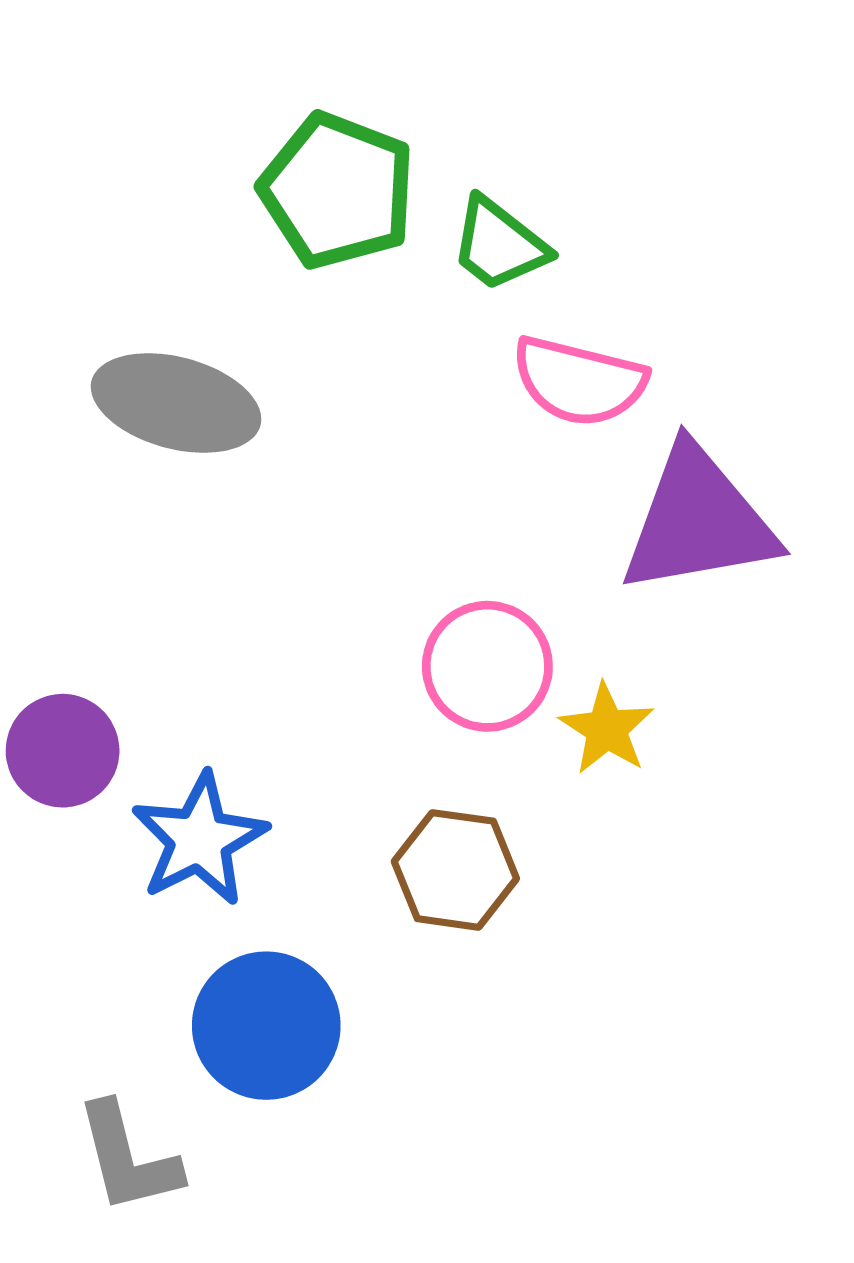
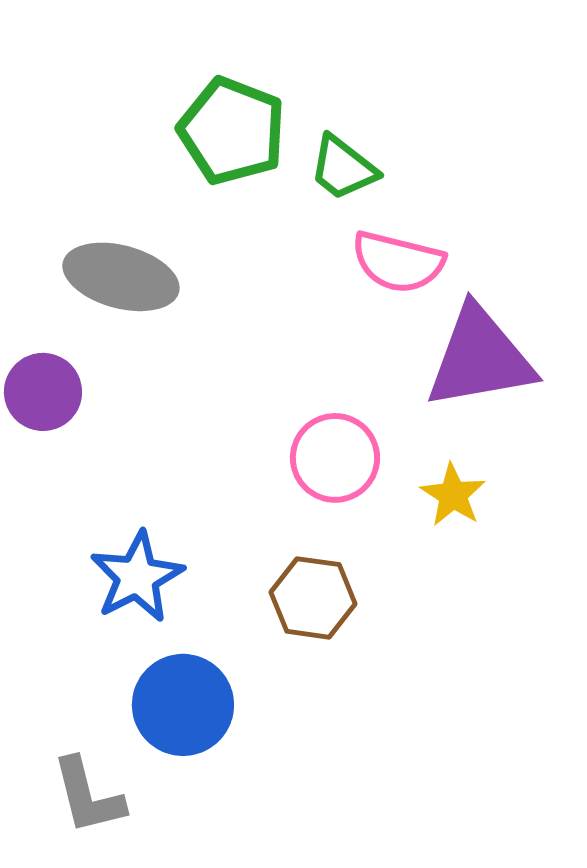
yellow star: (607, 729) -> (453, 495), moved
purple circle: (63, 751) -> (43, 392), moved

